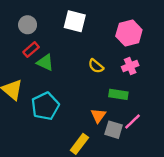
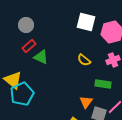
white square: (75, 21) -> (86, 22), moved
cyan pentagon: (45, 106) -> (22, 94), moved

